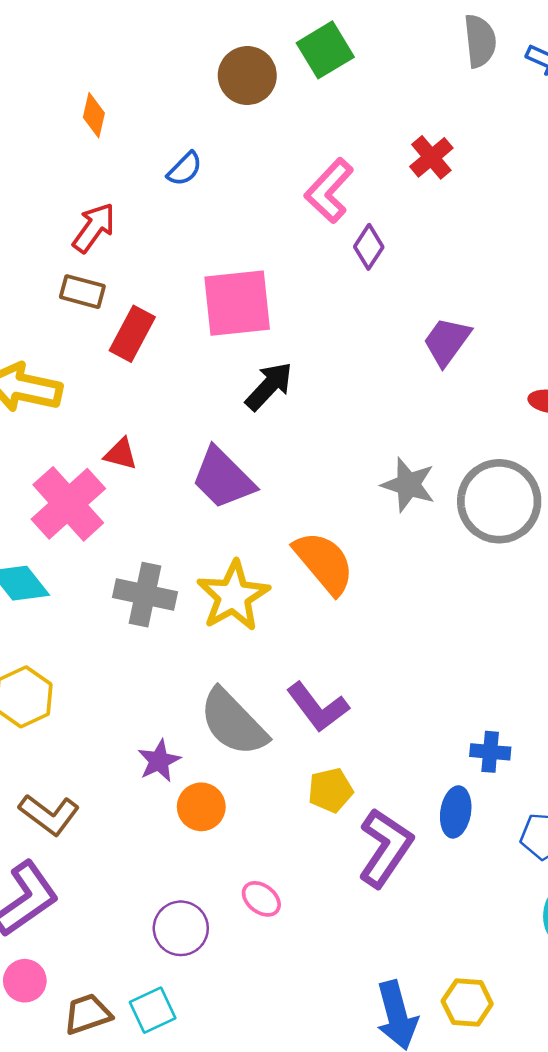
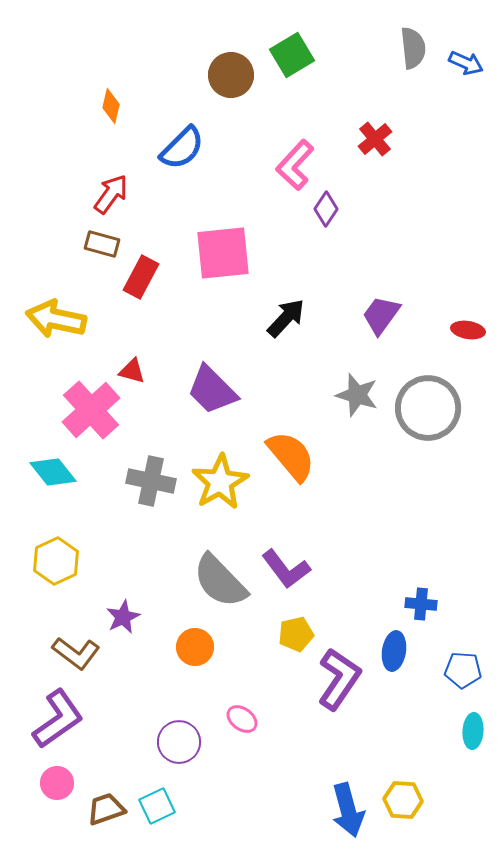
blue semicircle: (185, 169) -> (182, 148), size x1.6
purple trapezoid: (447, 341) -> (381, 315), moved
black arrow: (269, 386) -> (286, 318), moved
purple star: (159, 761) -> (123, 617), moved

